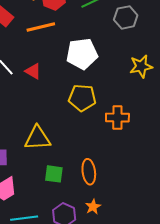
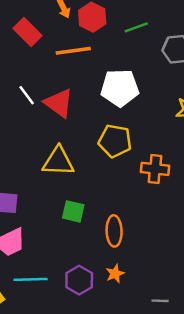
red triangle: (33, 71) -> (59, 103), size x1.5
yellow triangle: (38, 138) -> (58, 161), moved
green square: (54, 174) -> (73, 211), moved

